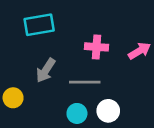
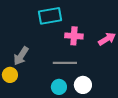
cyan rectangle: (39, 25) -> (50, 16), moved
gray arrow: (46, 70) -> (21, 56), moved

